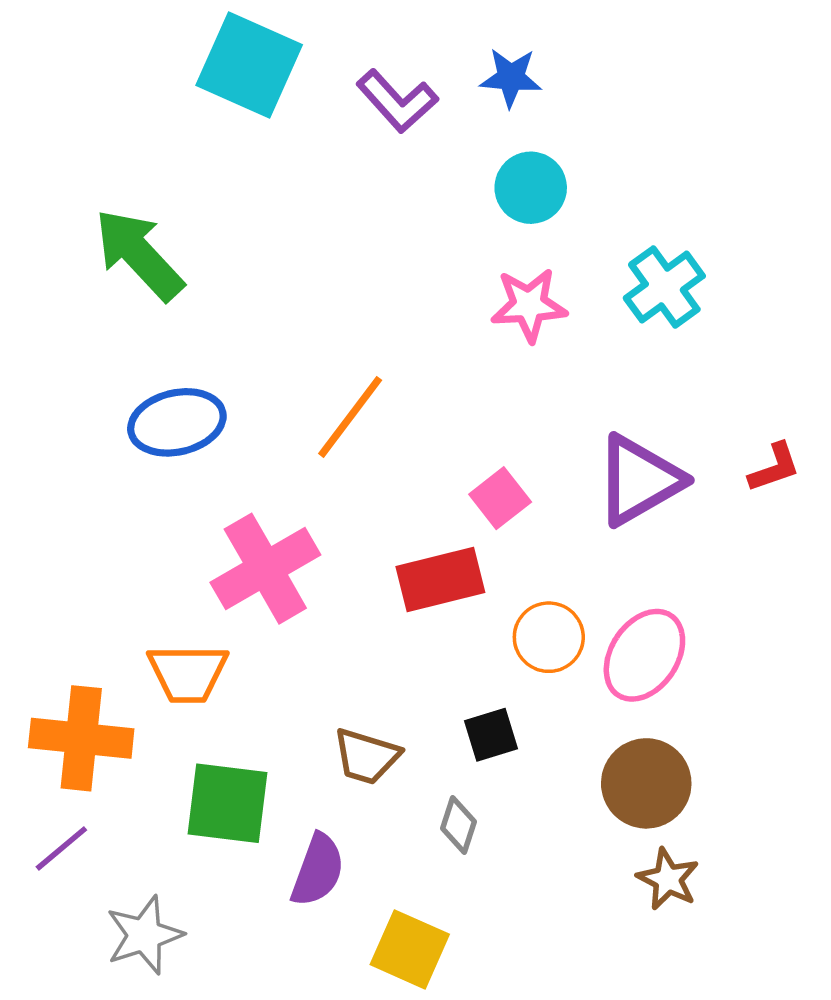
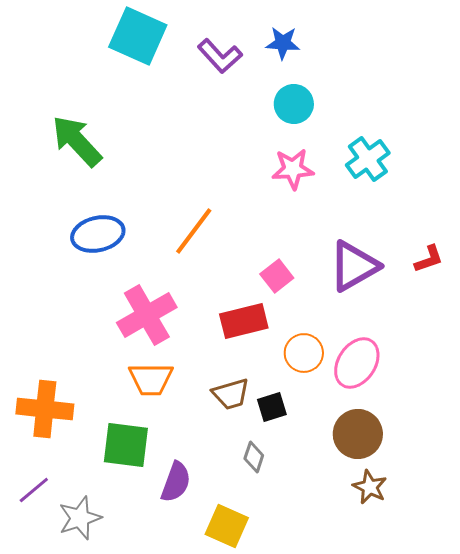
orange trapezoid: (188, 673) -> (151, 379), moved
brown trapezoid: (366, 756) -> (231, 394), moved, turned -33
purple line: (61, 848) -> (34, 490), moved

